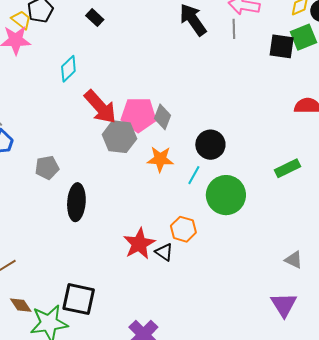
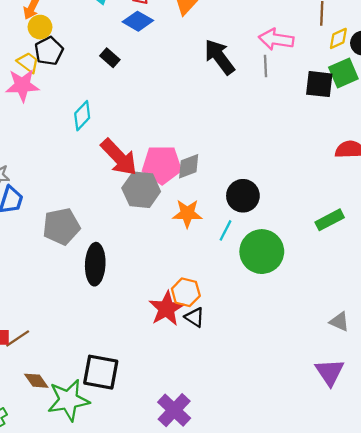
gray diamond: (163, 117) -> (189, 166), turned 50
gray pentagon: (47, 168) -> (61, 226), size x1.4
orange hexagon: (183, 229) -> (186, 292), moved

